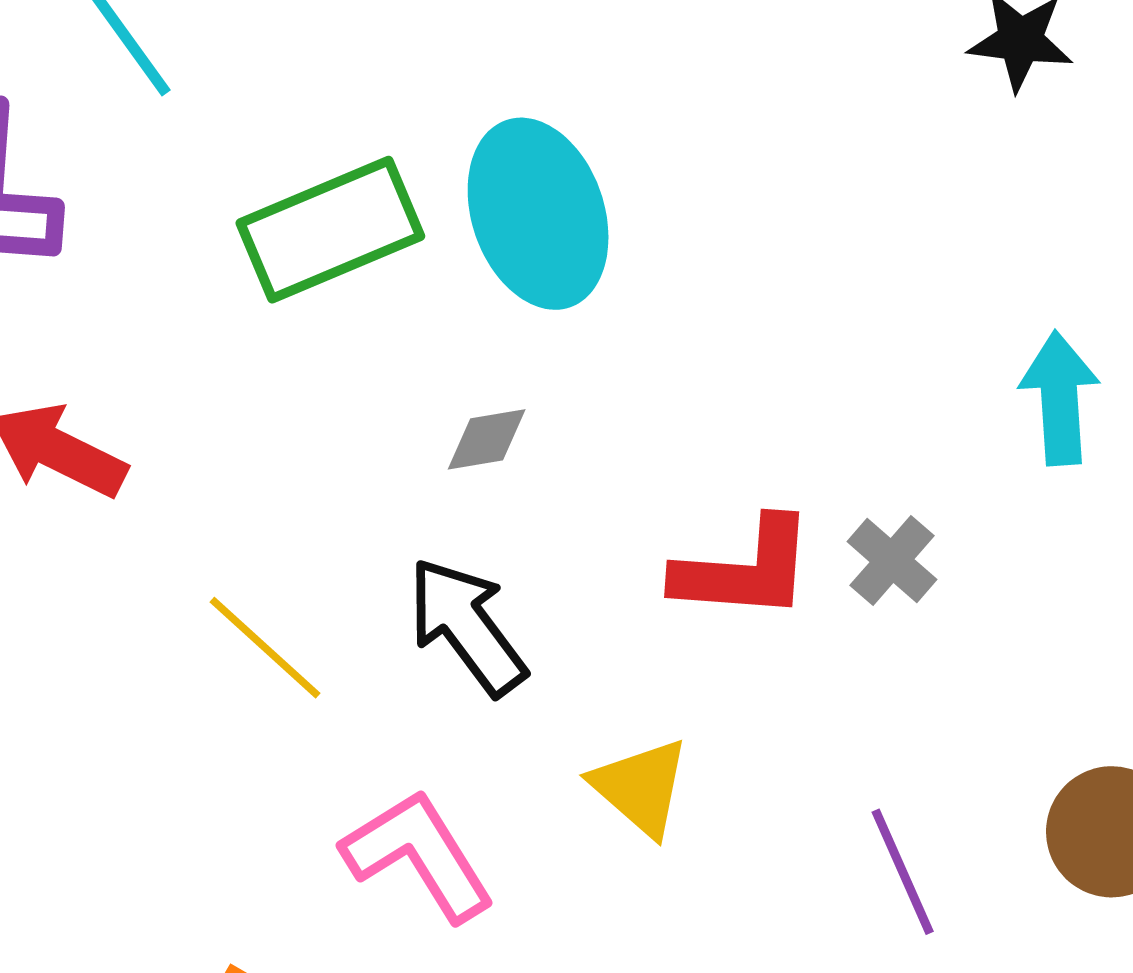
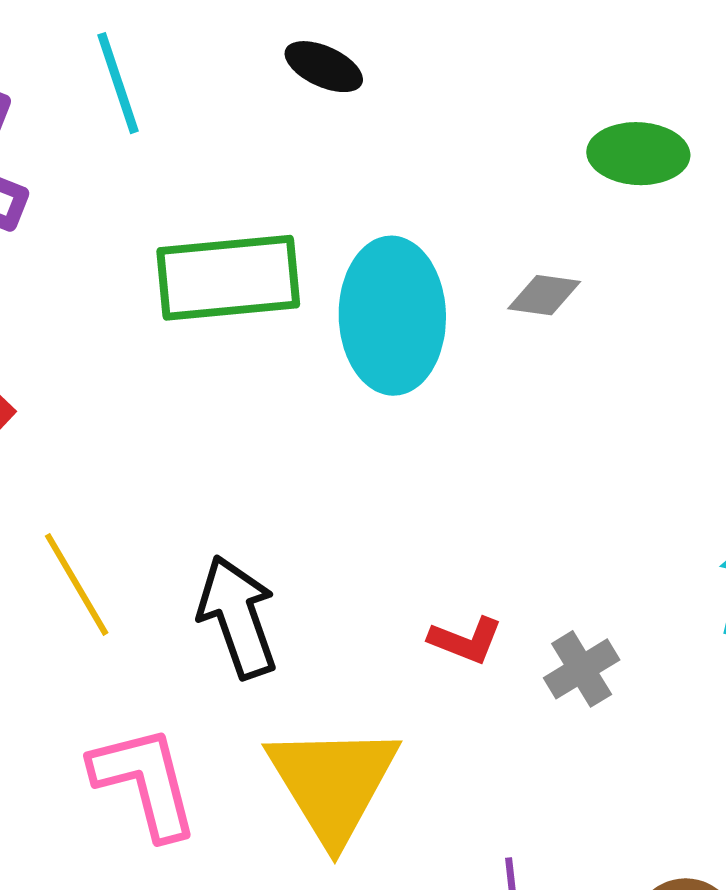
gray diamond: (487, 439) -> (544, 295), moved
red L-shape: (745, 570) -> (466, 640), size x0.6
yellow triangle: (641, 787) -> (333, 783), size x1.6

